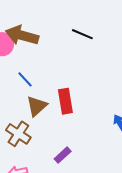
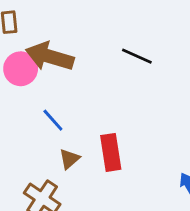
brown triangle: (37, 106) -> (69, 159), size x0.7

